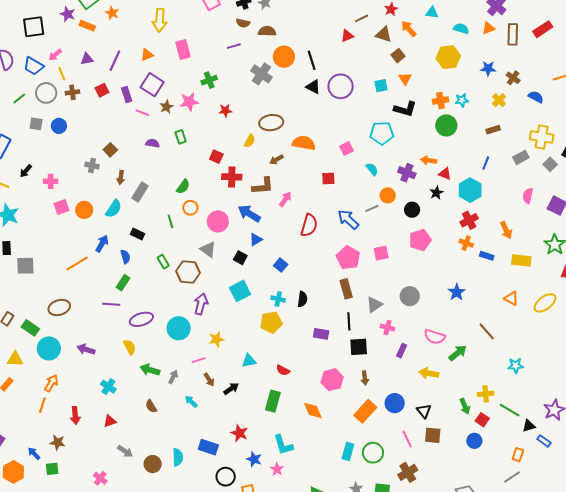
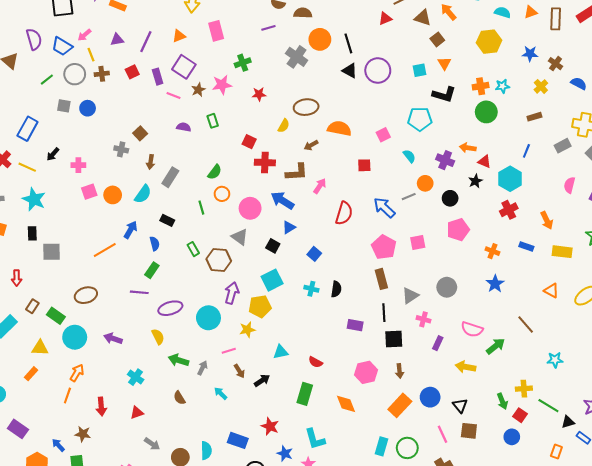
orange cross: (466, 243) -> (492, 251), moved
yellow pentagon: (271, 322) -> (260, 306), moved

